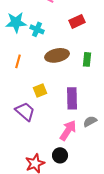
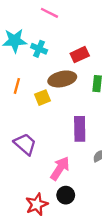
red rectangle: (77, 21) -> (80, 55), moved
yellow square: (40, 90) -> (42, 98), moved
pink arrow: (68, 130) -> (60, 168), moved

